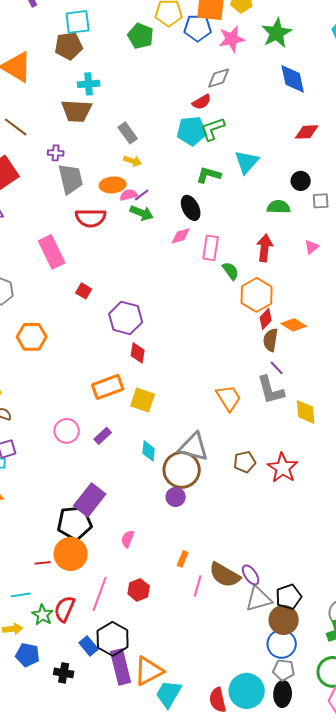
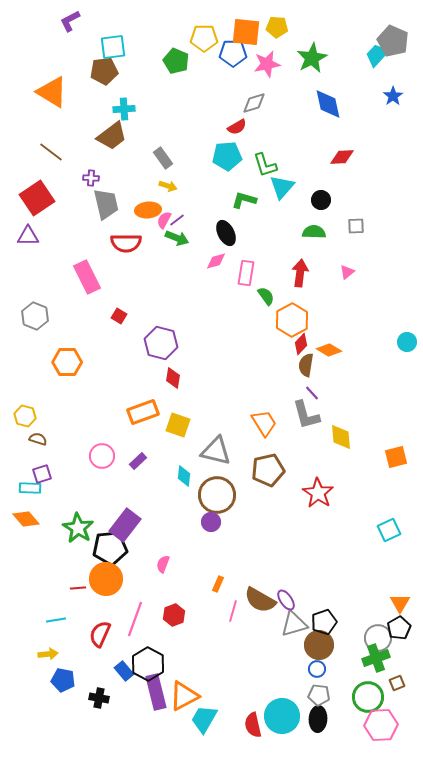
brown trapezoid: (77, 111) -> (112, 136), turned -40
green L-shape: (213, 129) -> (265, 165), moved, turned -88
black circle: (301, 181) -> (321, 200), moved
pink semicircle: (129, 195) -> (164, 220), turned -48
gray triangle: (194, 447) -> (216, 451), moved
brown pentagon: (245, 462) -> (268, 470), moved, size x1.5
green star: (43, 615) -> (78, 528), moved, size x1.4
blue circle: (282, 644) -> (317, 669), size x0.6

